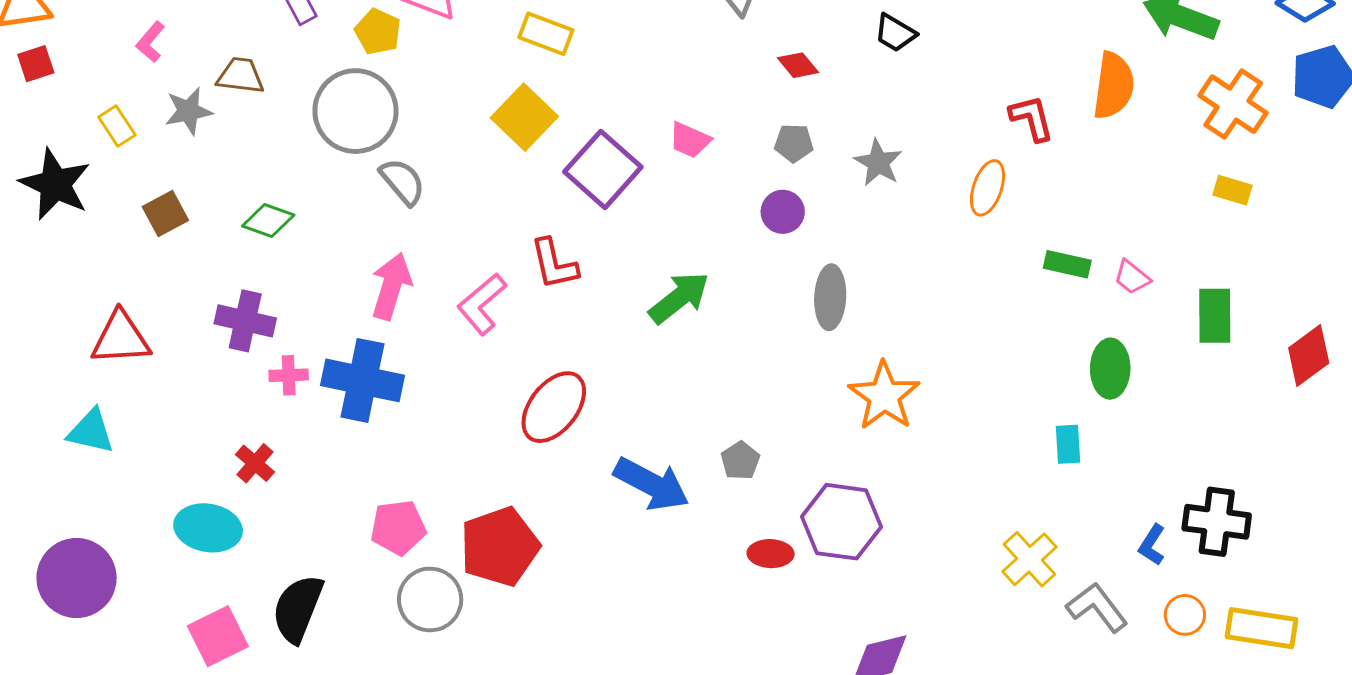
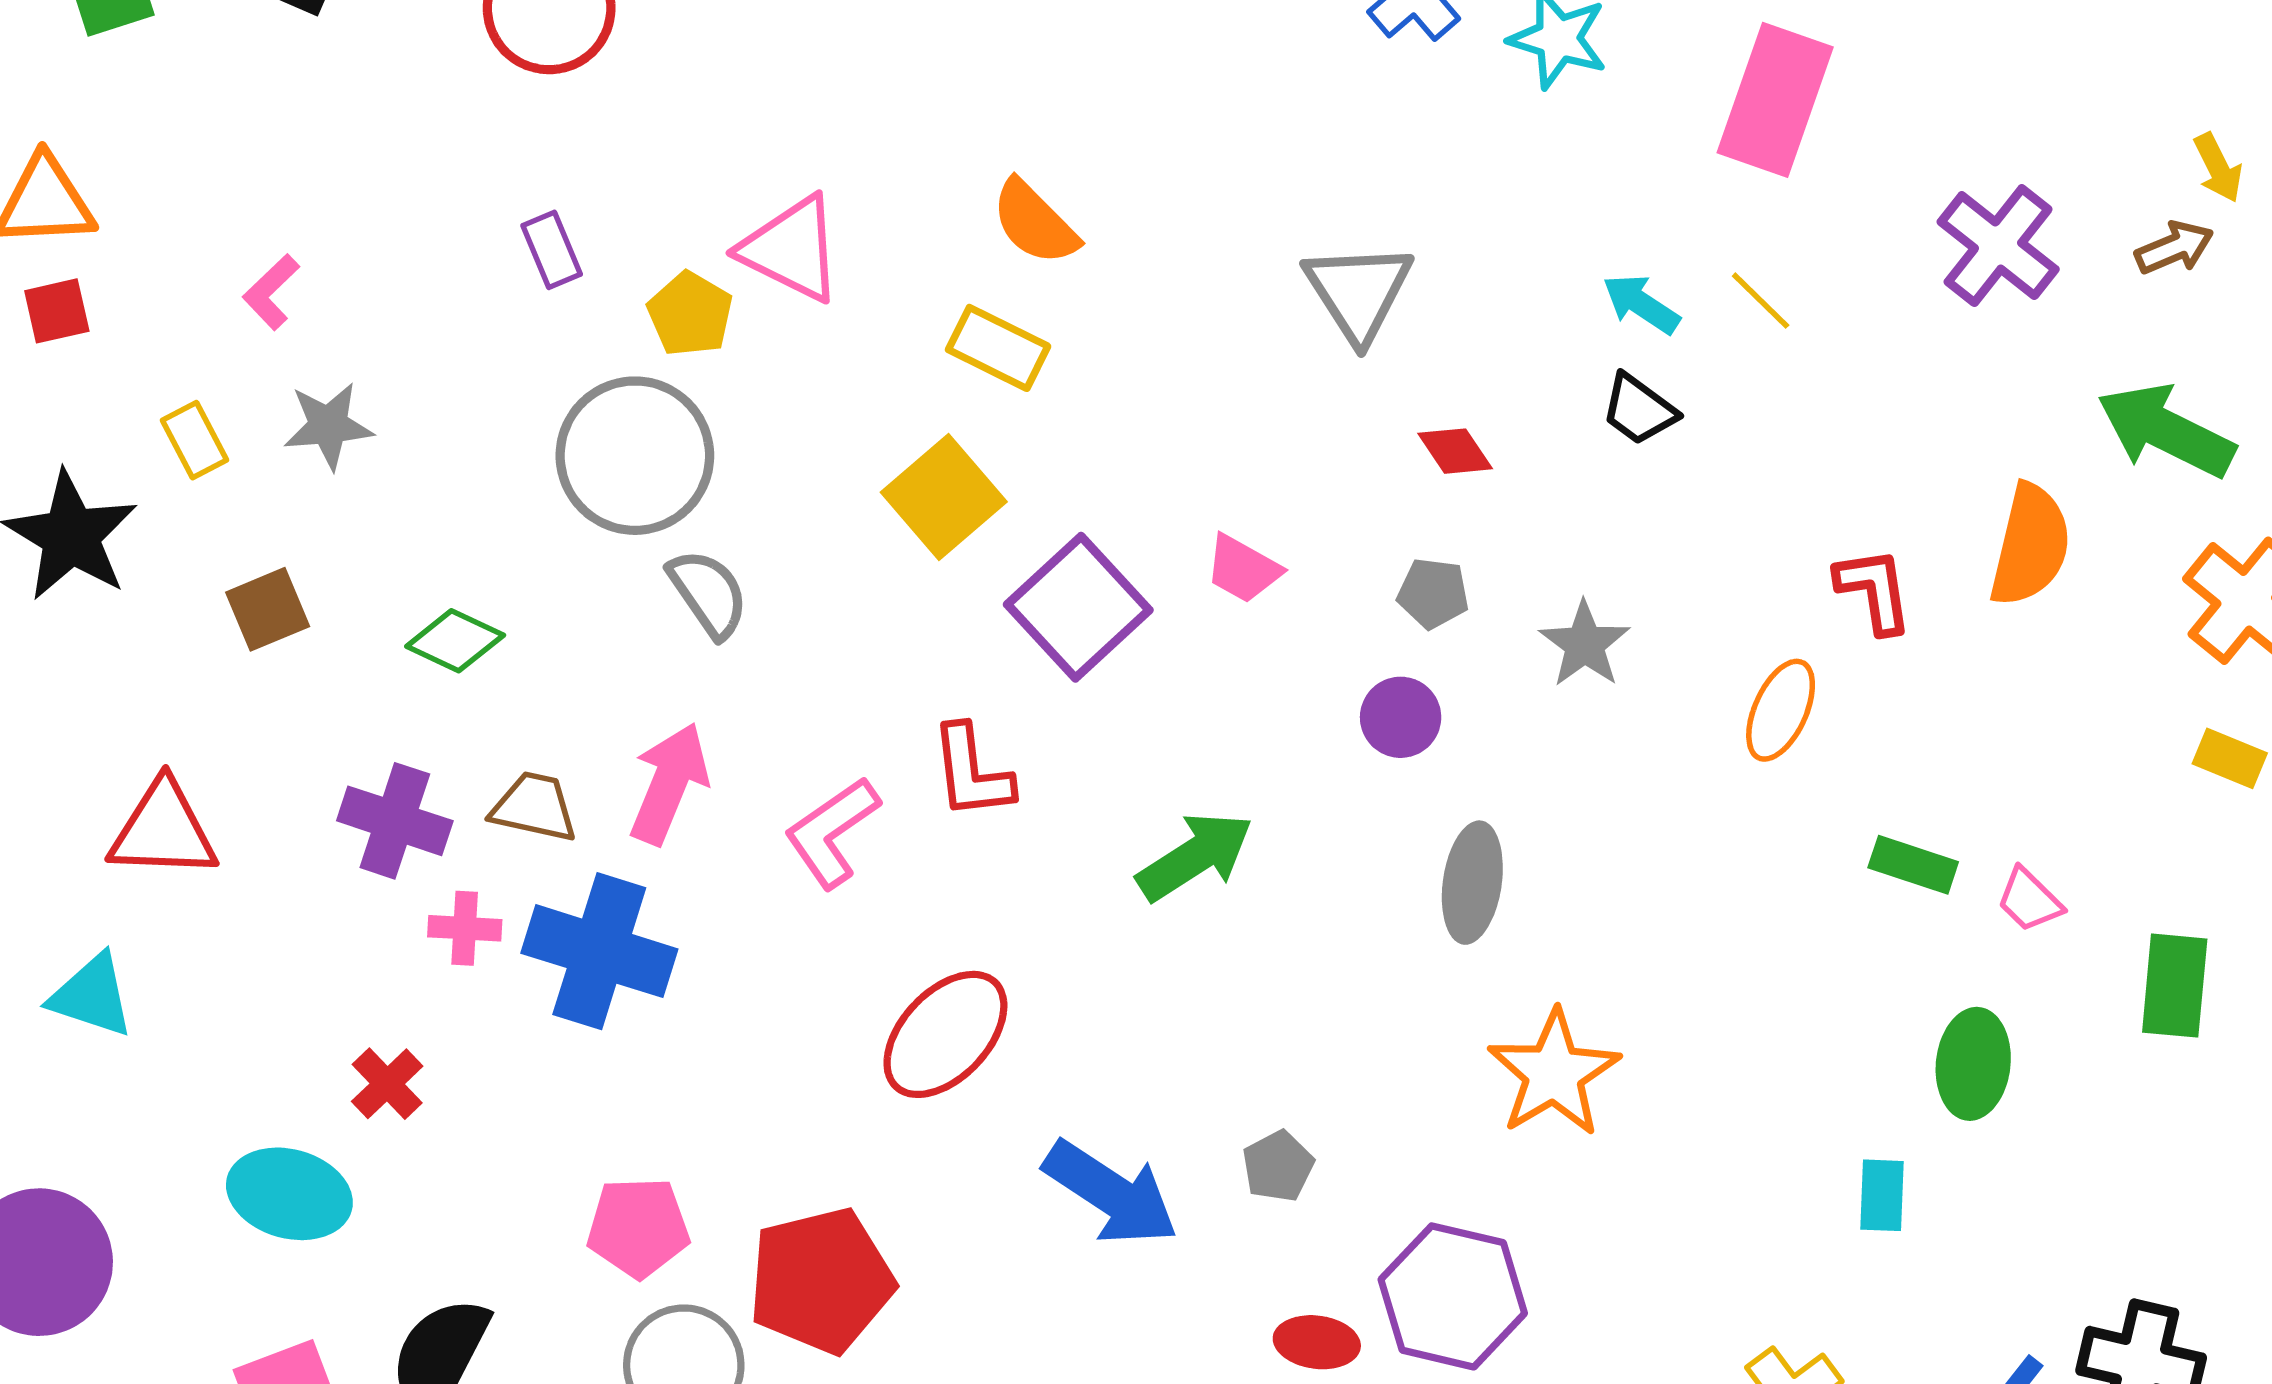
brown trapezoid: (240, 76) -> (534, 807), moved

